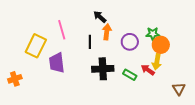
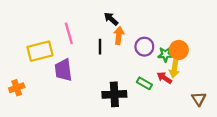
green star: (153, 34) -> (165, 54), moved
yellow rectangle: (36, 46) -> (40, 51), turned 50
black cross: (103, 69) -> (114, 94), moved

